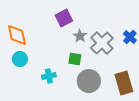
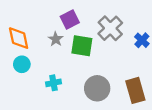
gray star: (80, 36) -> (56, 39), moved
gray cross: (102, 43) -> (110, 28), moved
green square: (75, 59) -> (82, 46), moved, size x1.5

